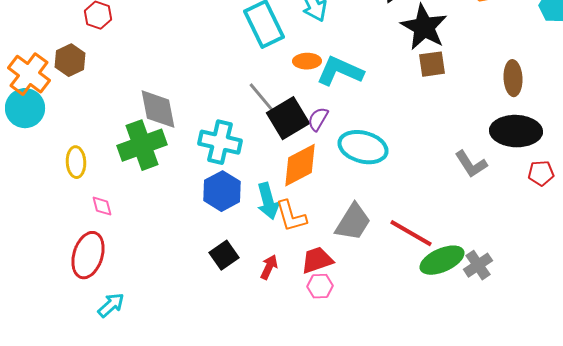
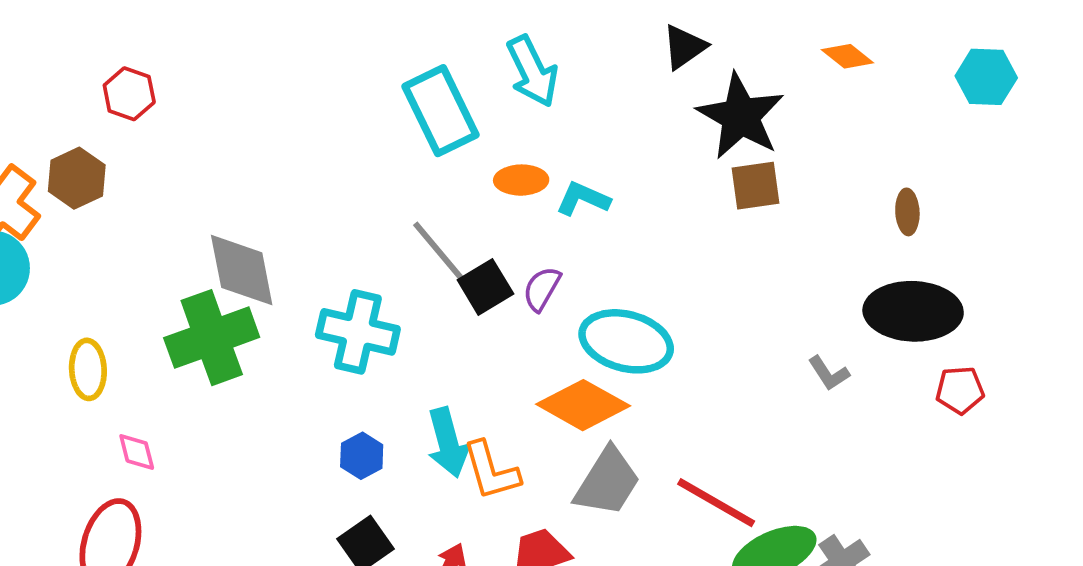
cyan L-shape: (340, 71) -> (583, 199), size x0.6
brown ellipse: (513, 78) -> (907, 212), size x0.7
black square: (288, 118) -> (485, 287), size x0.7
gray L-shape: (471, 164) -> (829, 373), size x0.7
orange diamond: (300, 165) -> (583, 405), moved, turned 57
blue hexagon: (222, 191) -> (362, 456), moved, size x0.6

